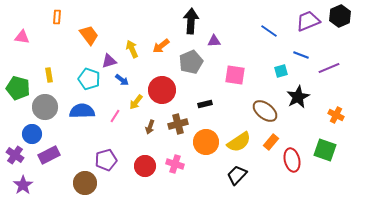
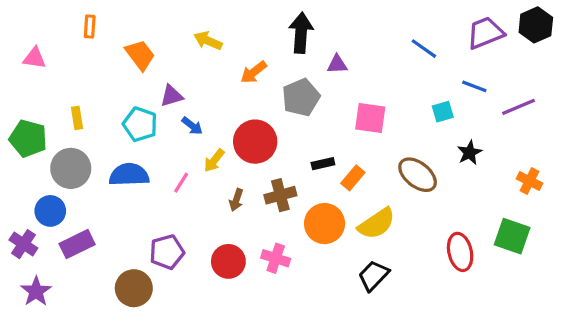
yellow arrow: (132, 49) -> (208, 41), moved, turned -42
black star: (298, 97) -> (470, 153), size x0.7
orange rectangle: (271, 142) -> (353, 178), moved

